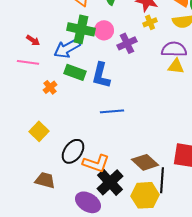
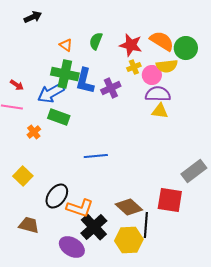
pink circle: (104, 30) -> (152, 75), moved
blue L-shape: (101, 75) -> (85, 81), moved

